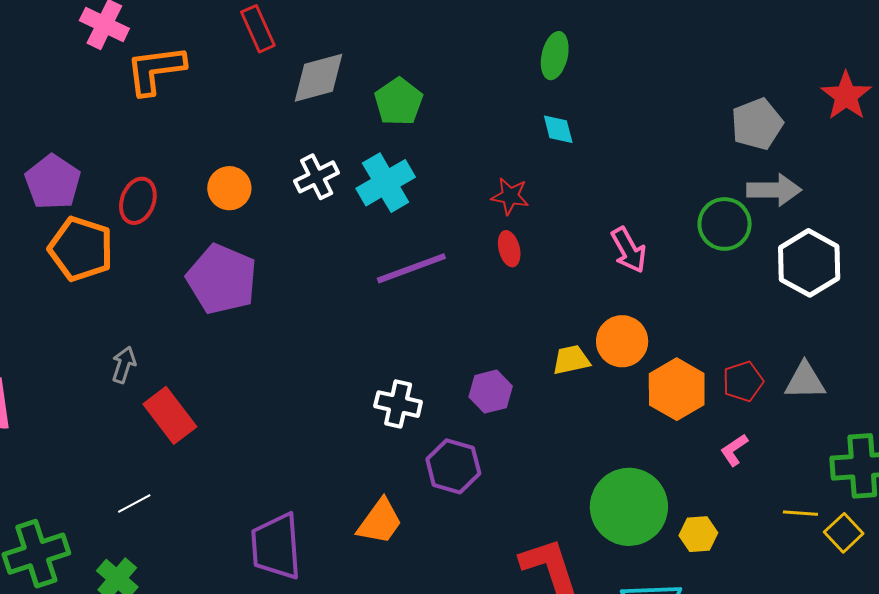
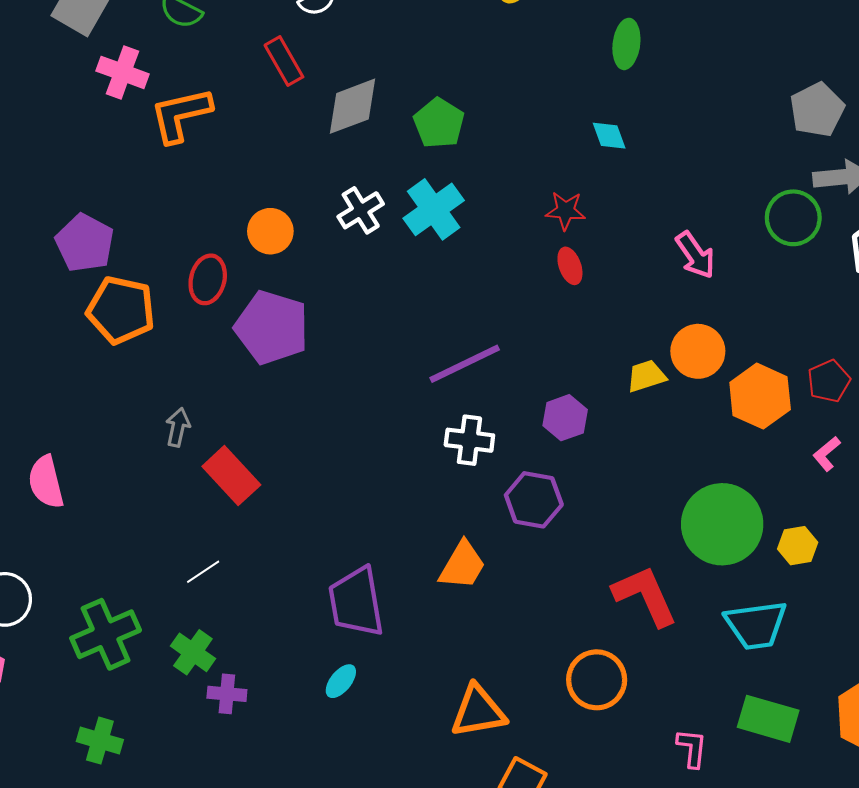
green ellipse: (555, 56) -> (626, 44), moved
red ellipse: (138, 201) -> (208, 279), moved
purple line: (411, 268) -> (465, 364), moved

